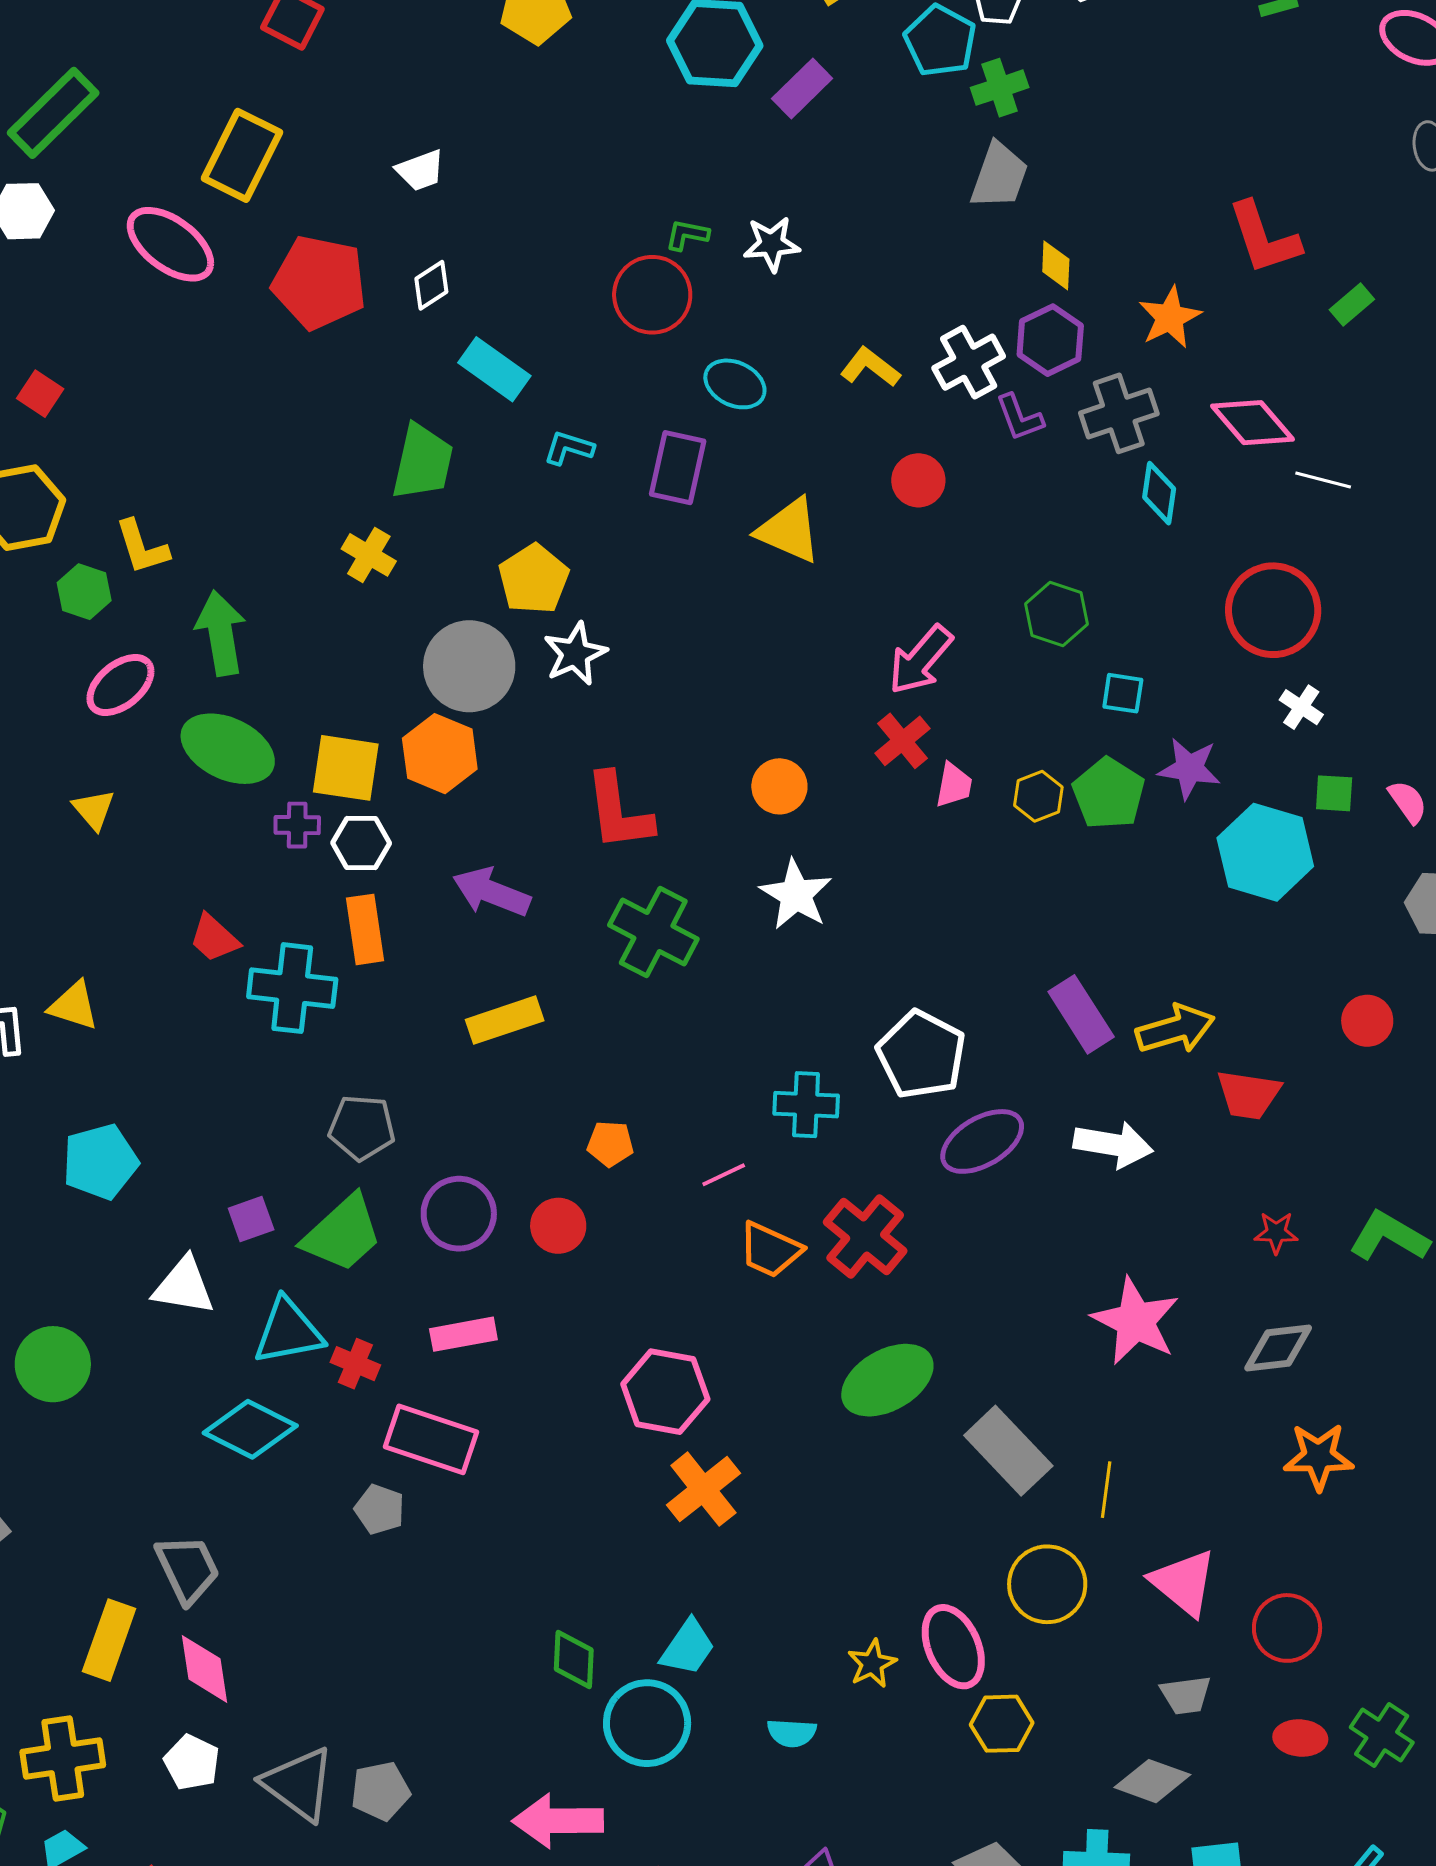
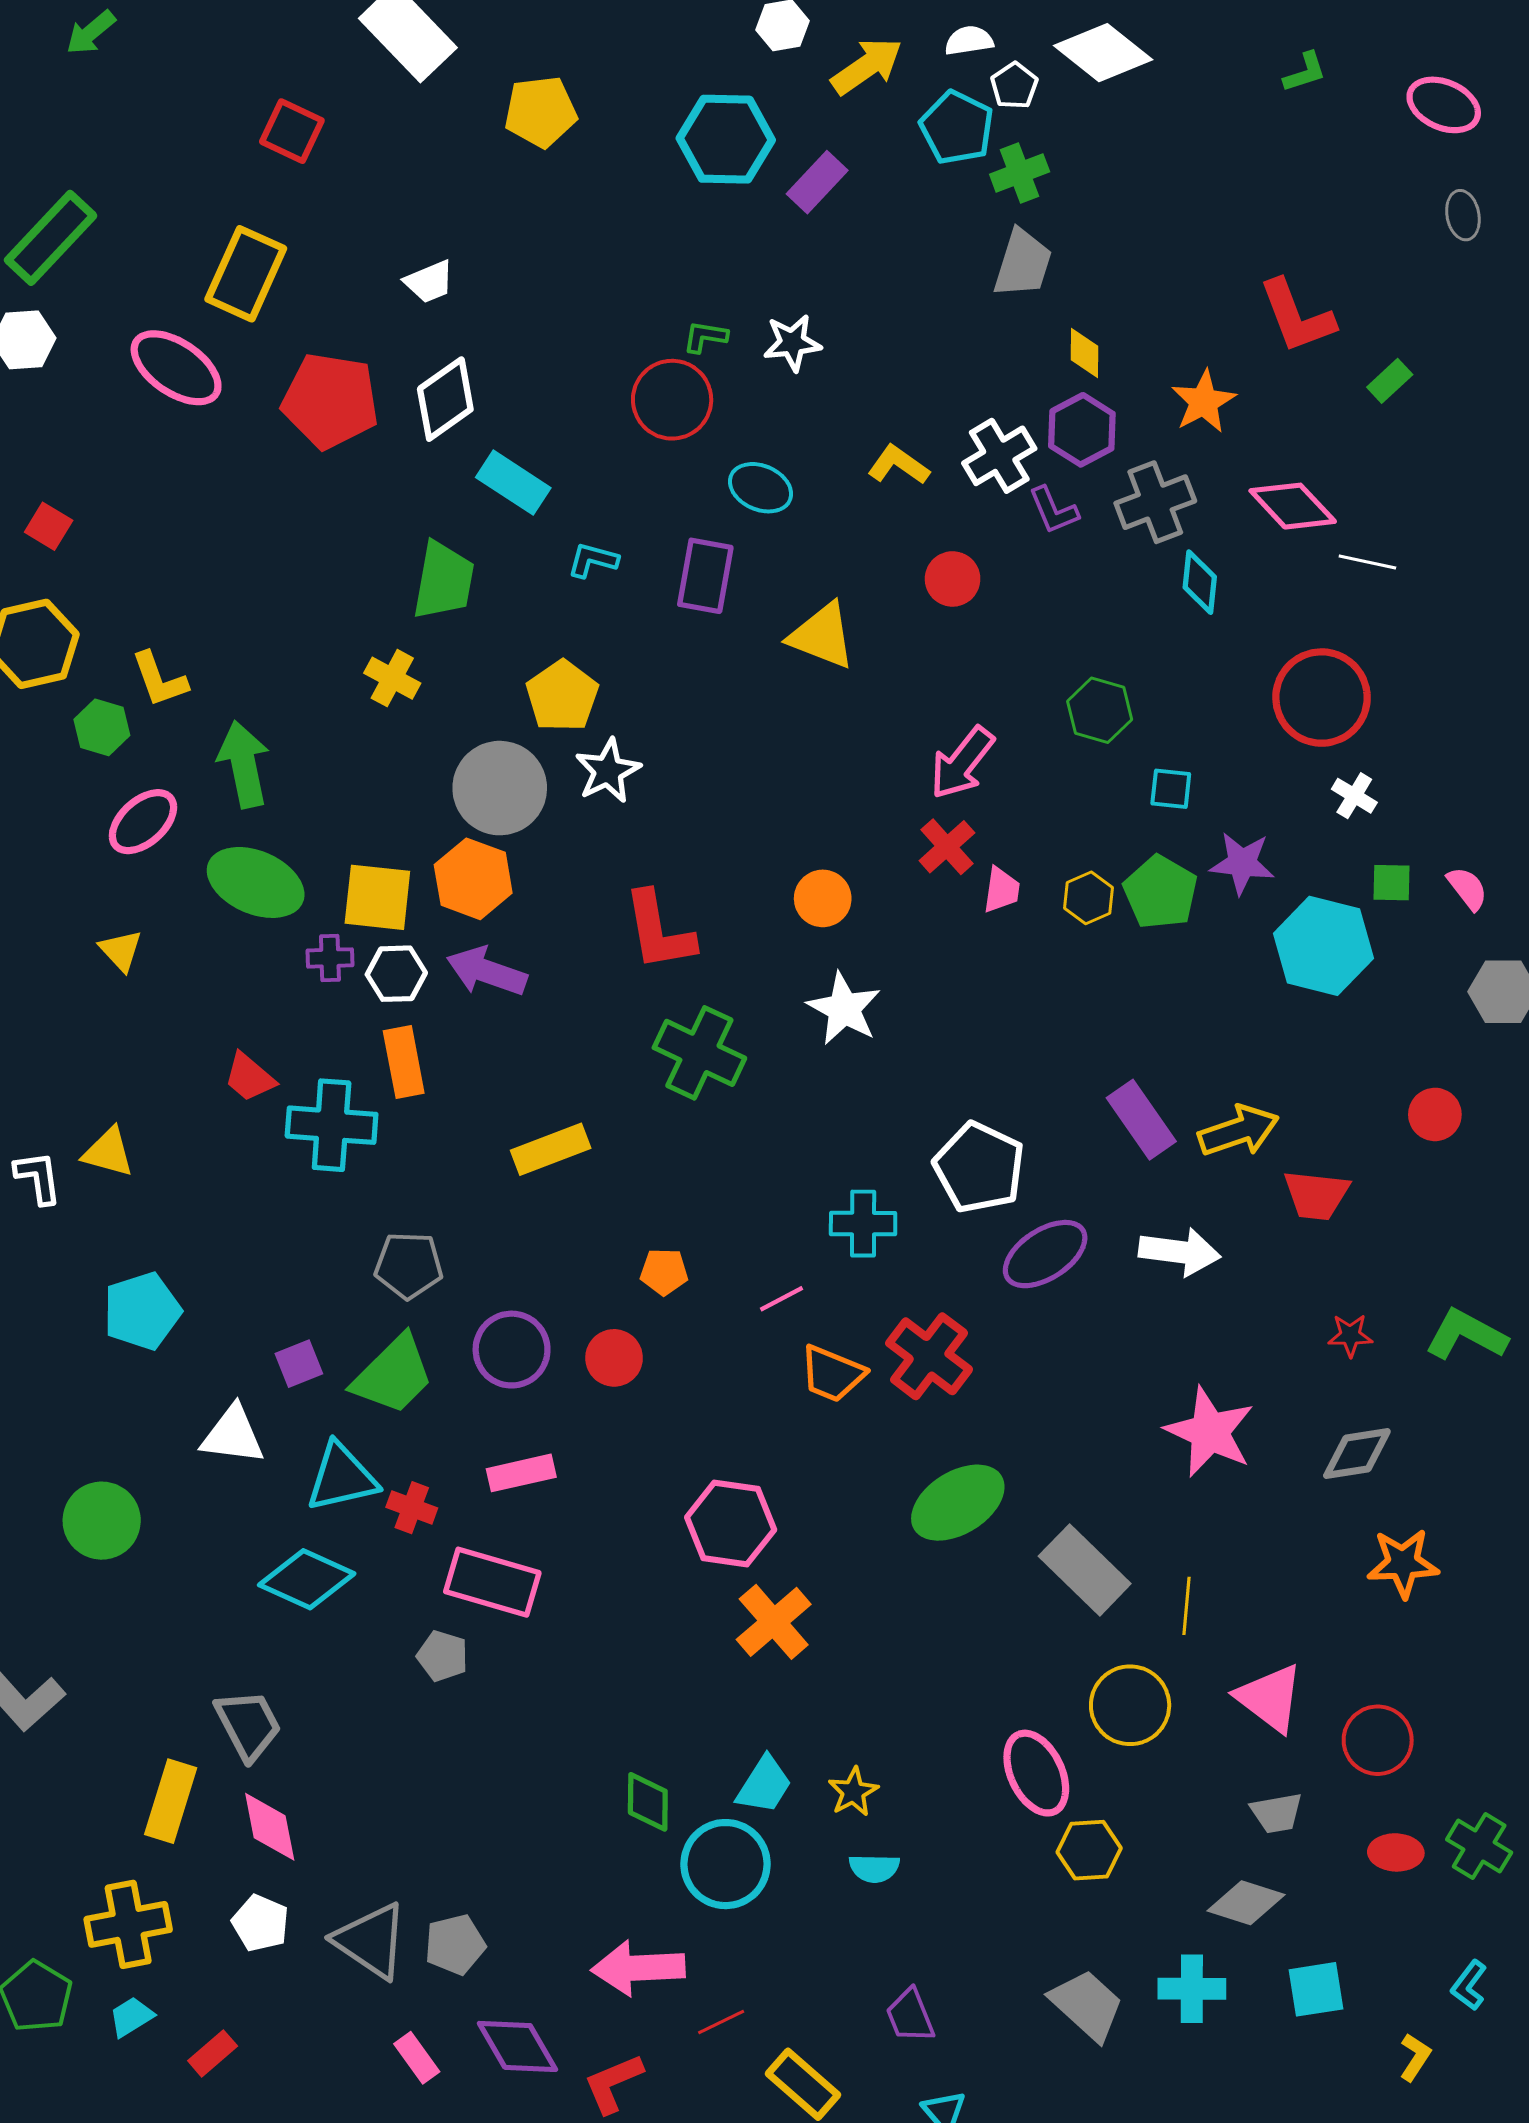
white diamond: (431, 285) -> (445, 399), size x1.6
purple arrow: (491, 892) -> (487, 971), moved
yellow star: (872, 1664) -> (853, 1792), moved

